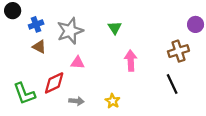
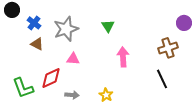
blue cross: (36, 24) -> (34, 23), turned -32

